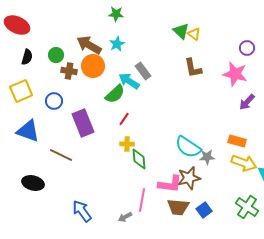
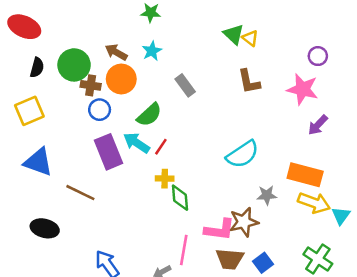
brown arrow: (89, 45) -> (116, 52), size x0.7
green circle: (56, 55) -> (74, 65), size x1.6
cyan arrow: (129, 81) -> (137, 143), moved
blue circle: (54, 101) -> (100, 110), moved
orange rectangle: (237, 141) -> (305, 175), size x1.5
cyan semicircle: (188, 147) -> (243, 154), moved, turned -68

